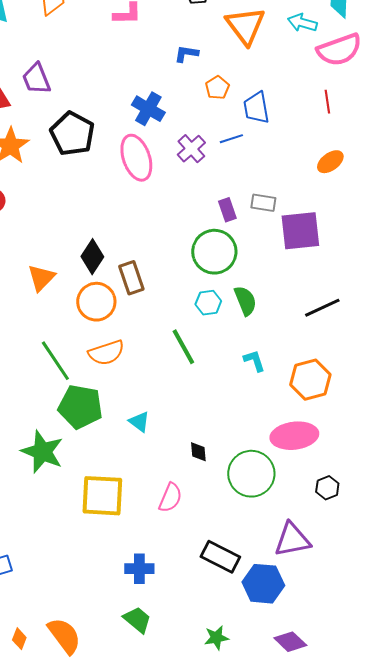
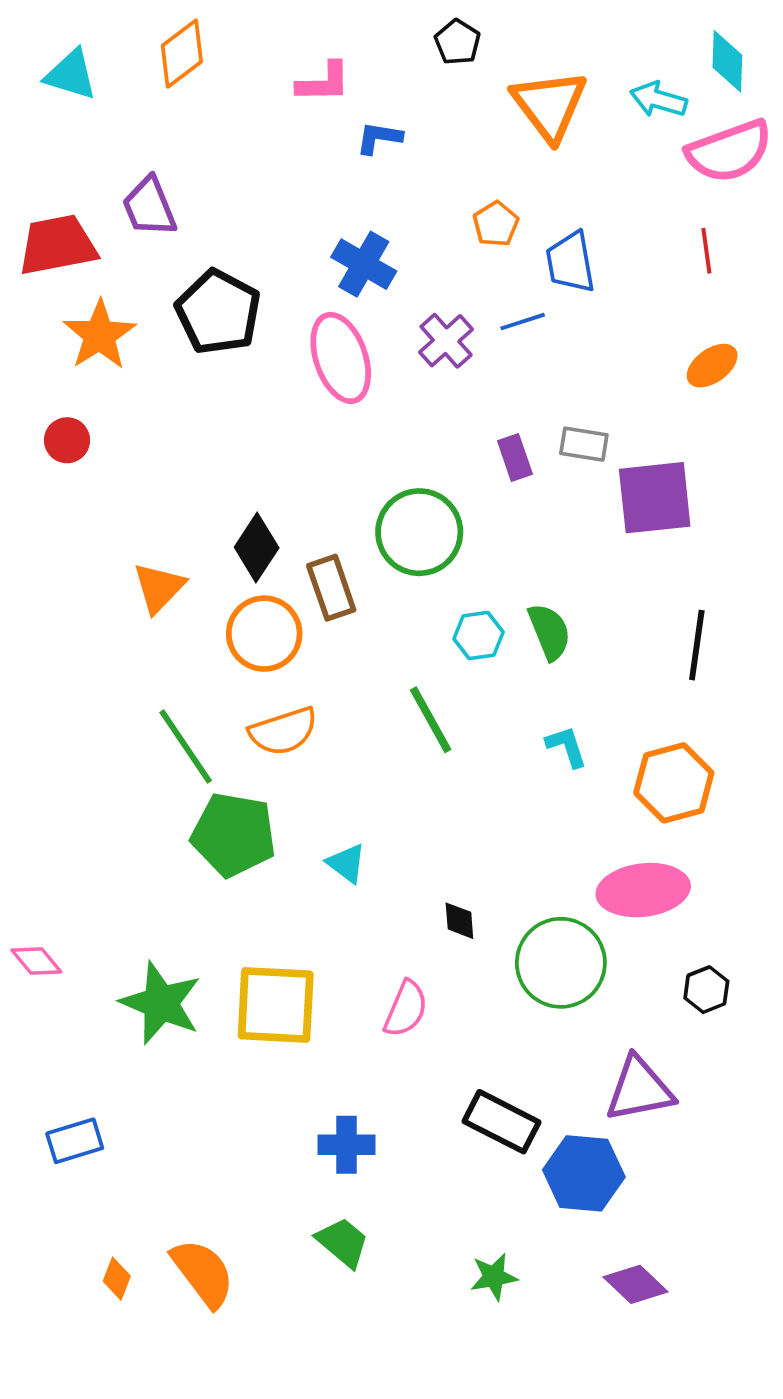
blue L-shape: (186, 54) -> (379, 138), moved
green circle: (214, 252) -> (419, 532), moved
black line: (322, 308) -> (697, 645), turned -57
green star: (42, 452) -> (161, 1003), moved

